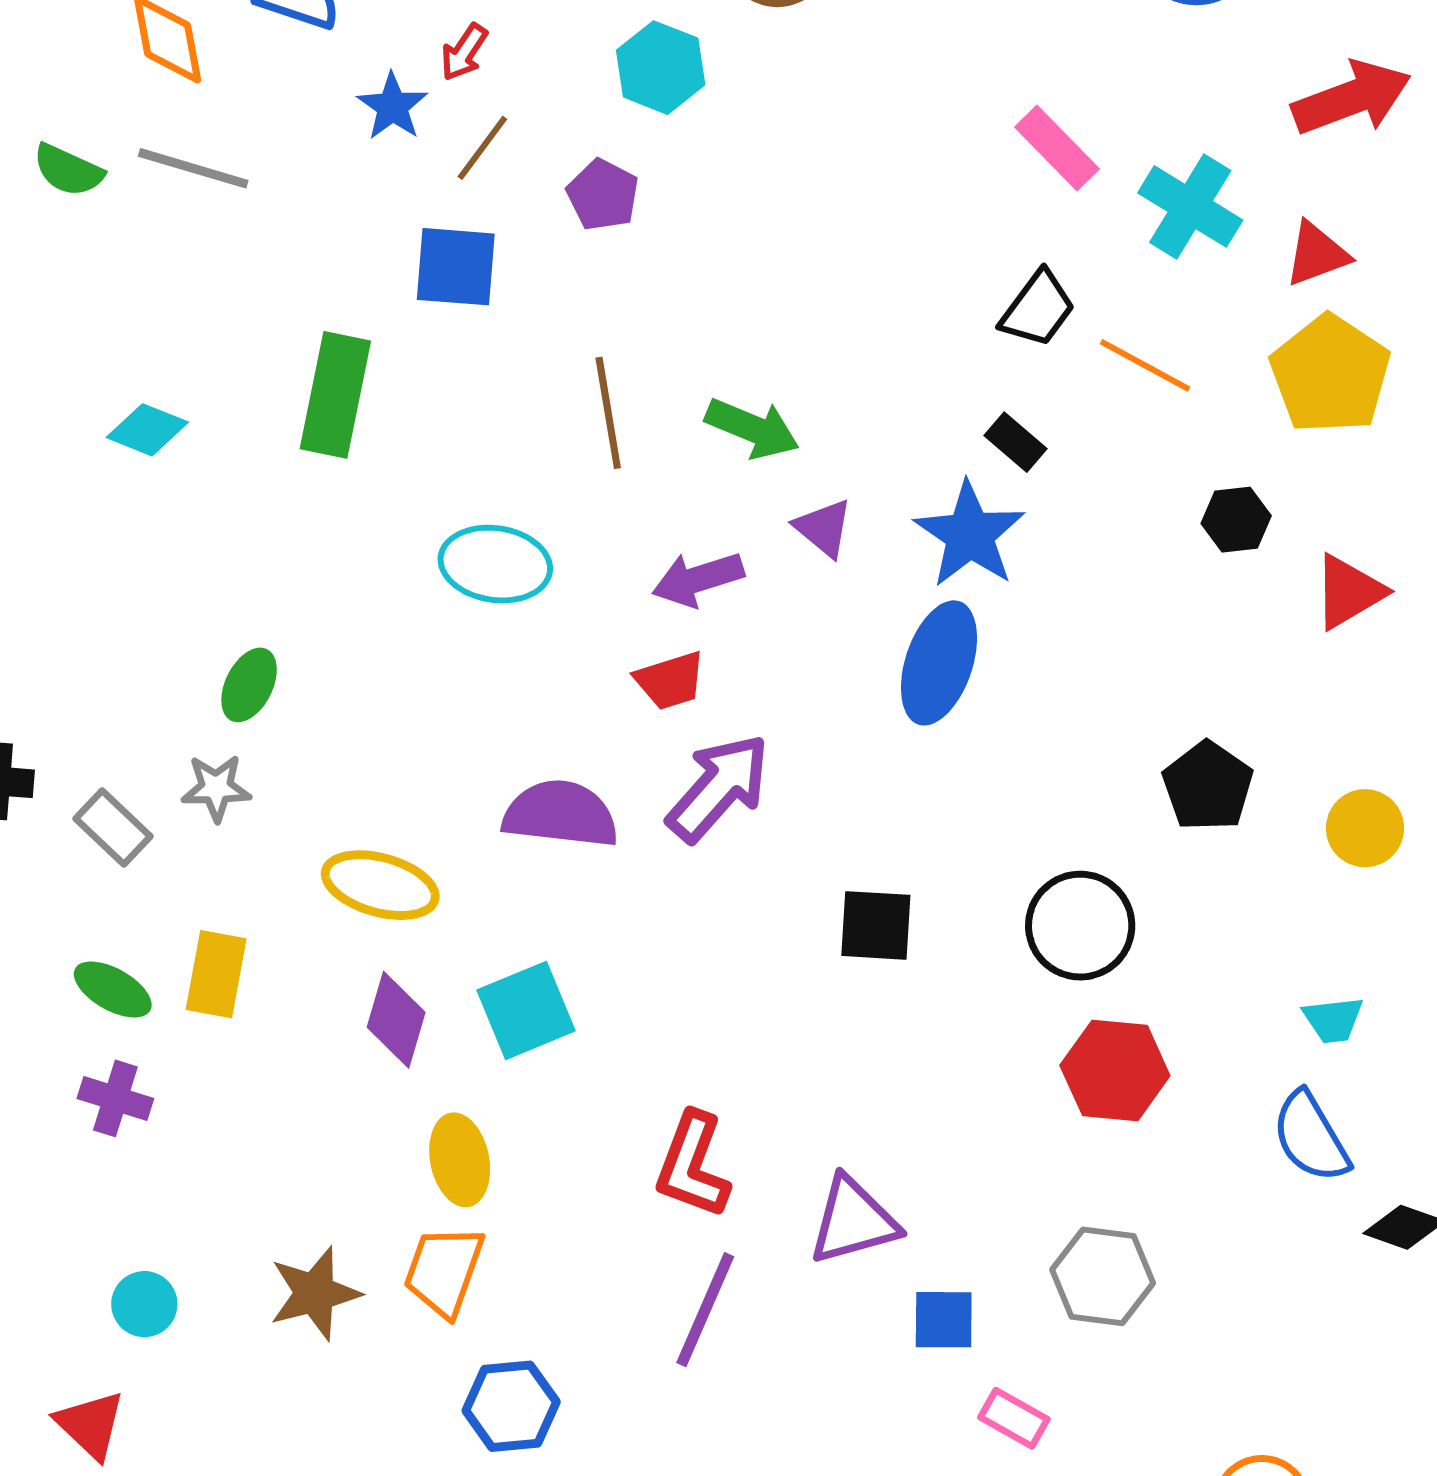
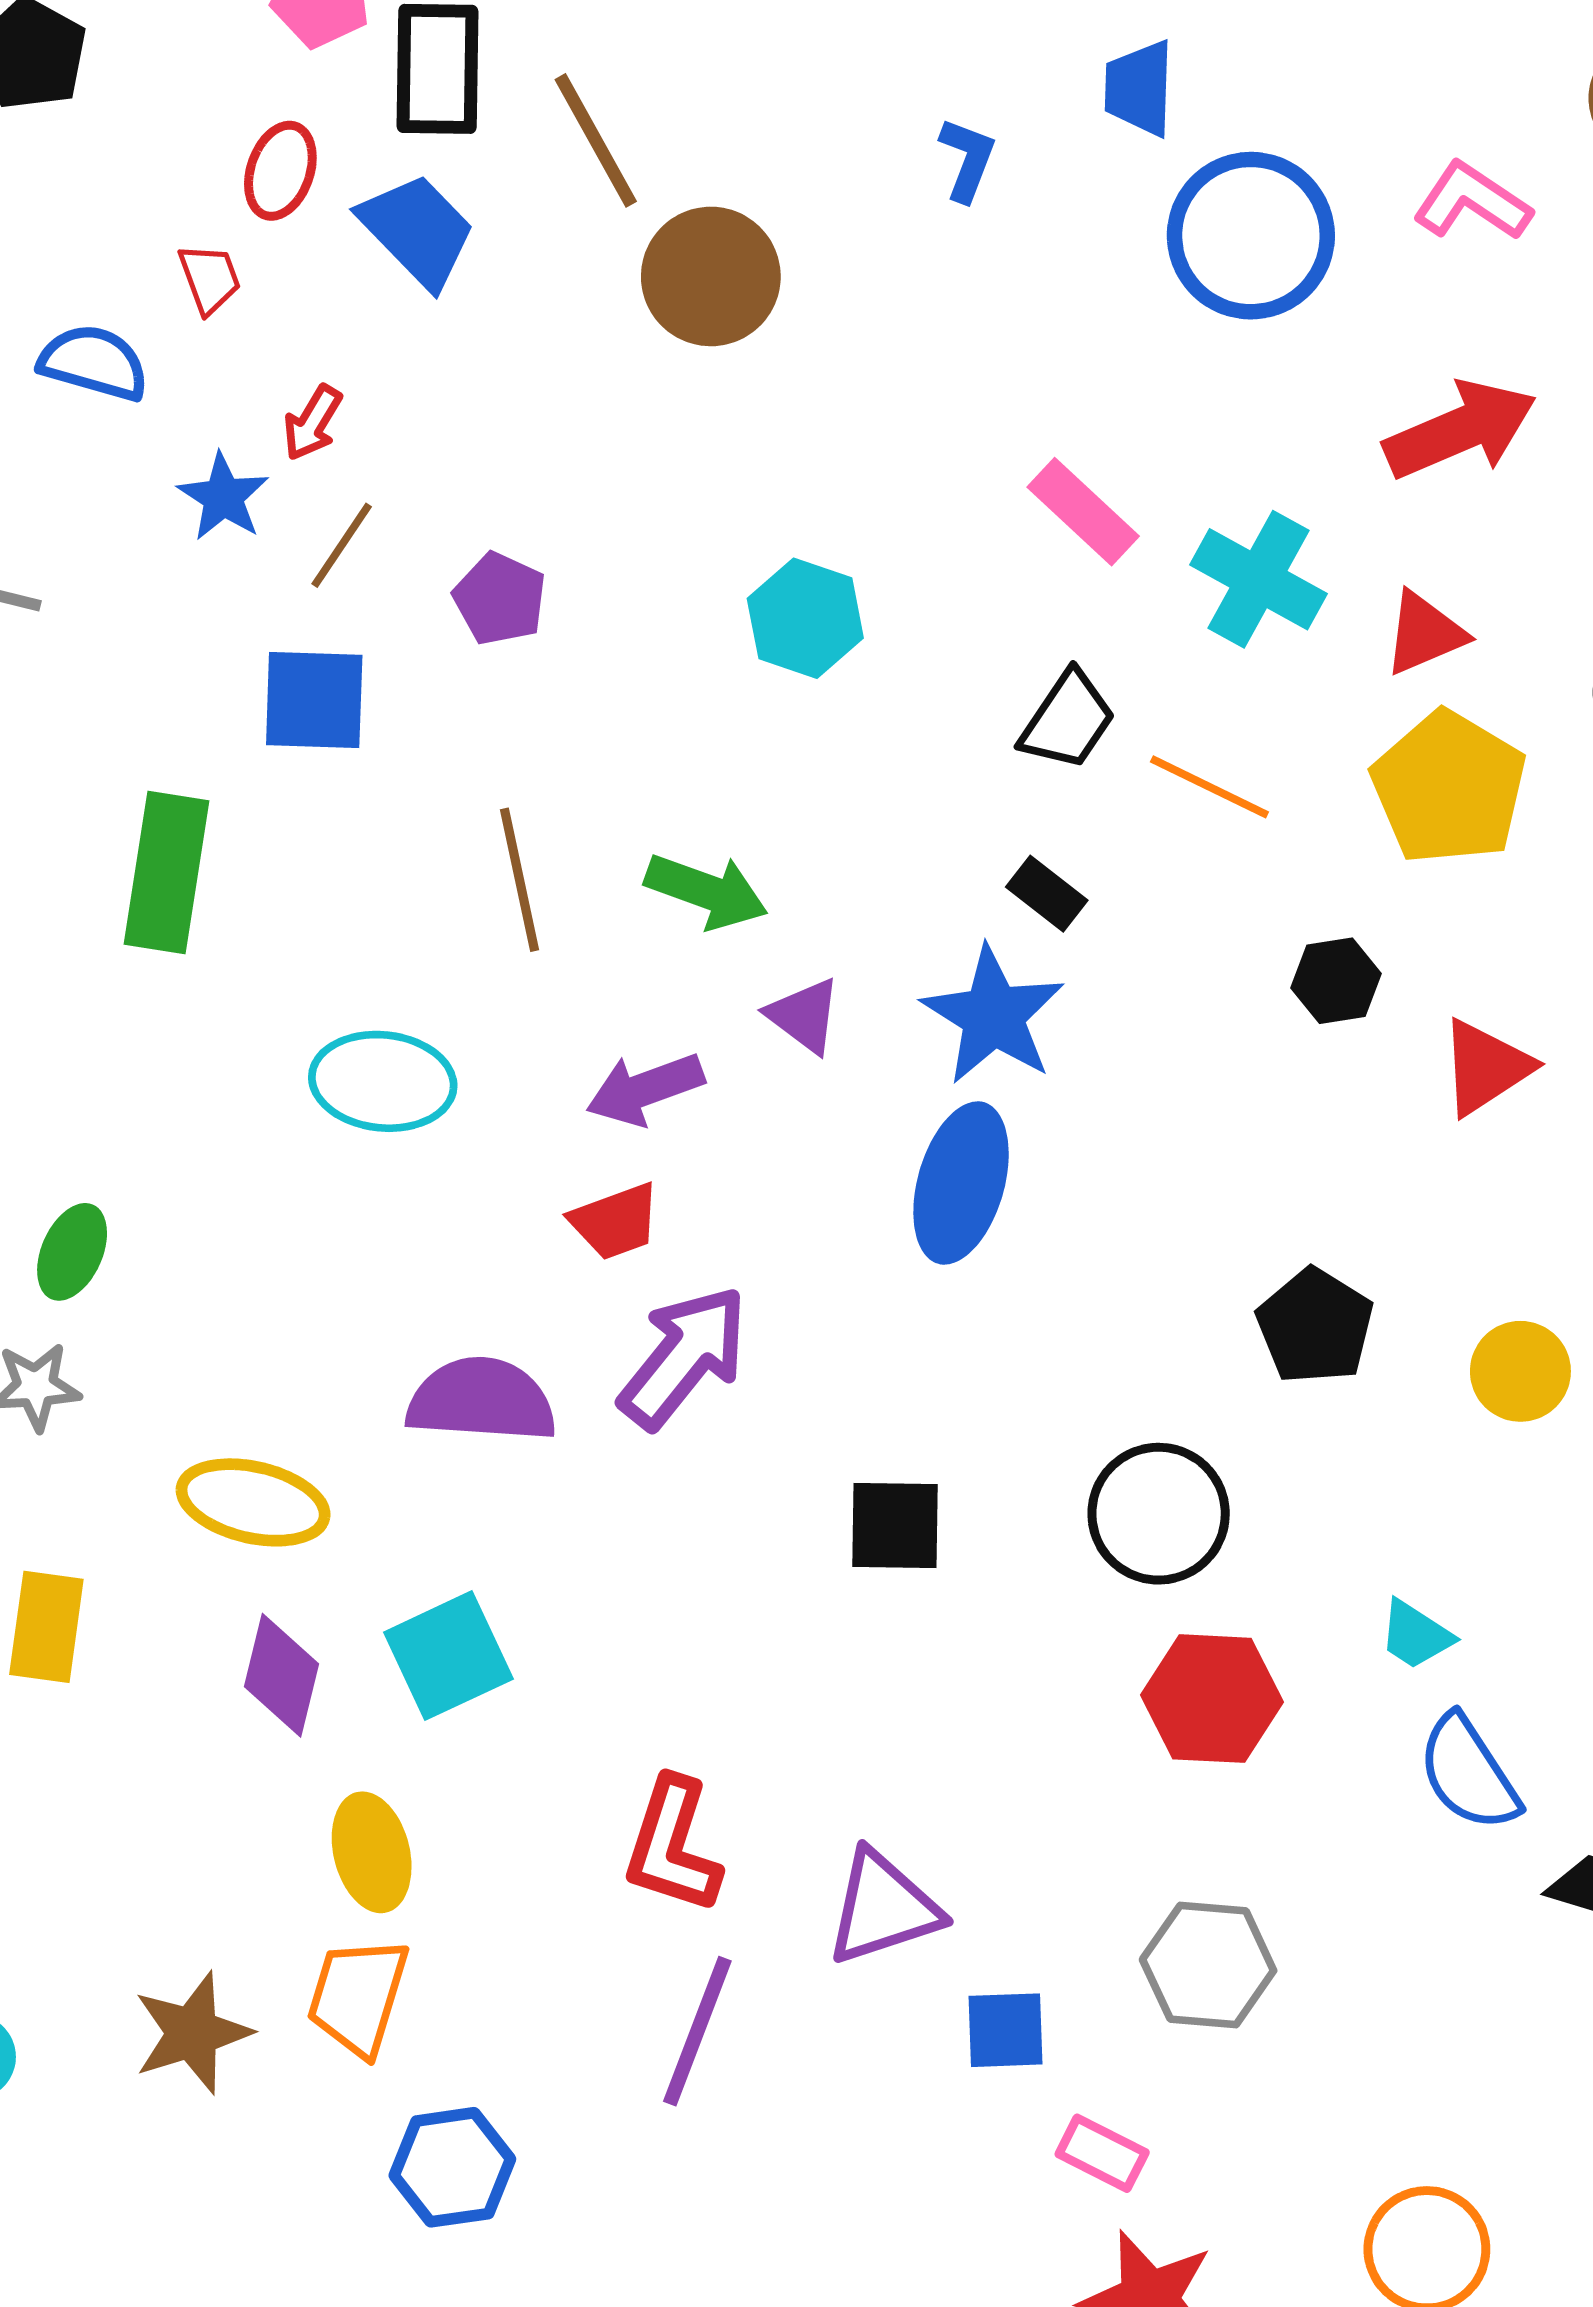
cyan hexagon: (661, 68) -> (805, 618), moved
cyan trapezoid: (1333, 1020) -> (1416, 1635), moved, turned 42

